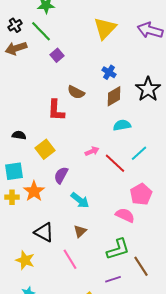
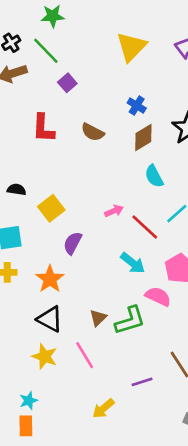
red L-shape: (56, 110) -> (43, 128), moved
cyan semicircle: (122, 125) -> (154, 176), turned -108
orange star: (34, 191) -> (50, 279), moved
cyan arrow: (80, 200) -> (133, 263), moved
green L-shape: (118, 249) -> (130, 320), moved
yellow star: (25, 260) -> (45, 356), moved

